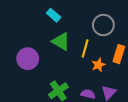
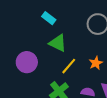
yellow line: (85, 48) -> (69, 66), moved, turned 30

